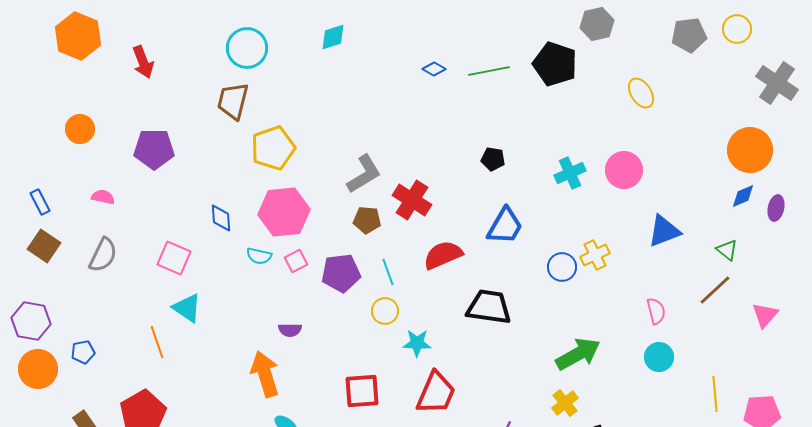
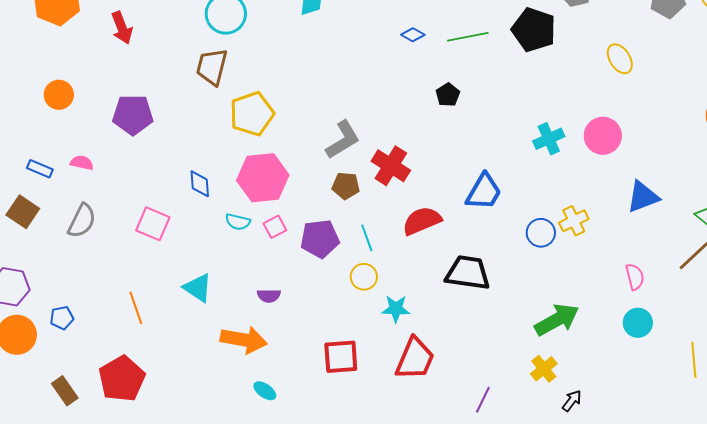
black pentagon: (493, 159) -> (448, 95), moved, turned 30
blue rectangle: (40, 202) -> (40, 169), moved, turned -40
cyan triangle: (187, 308) -> (198, 288), moved
orange arrow: (265, 374) -> (244, 340), turned 117

